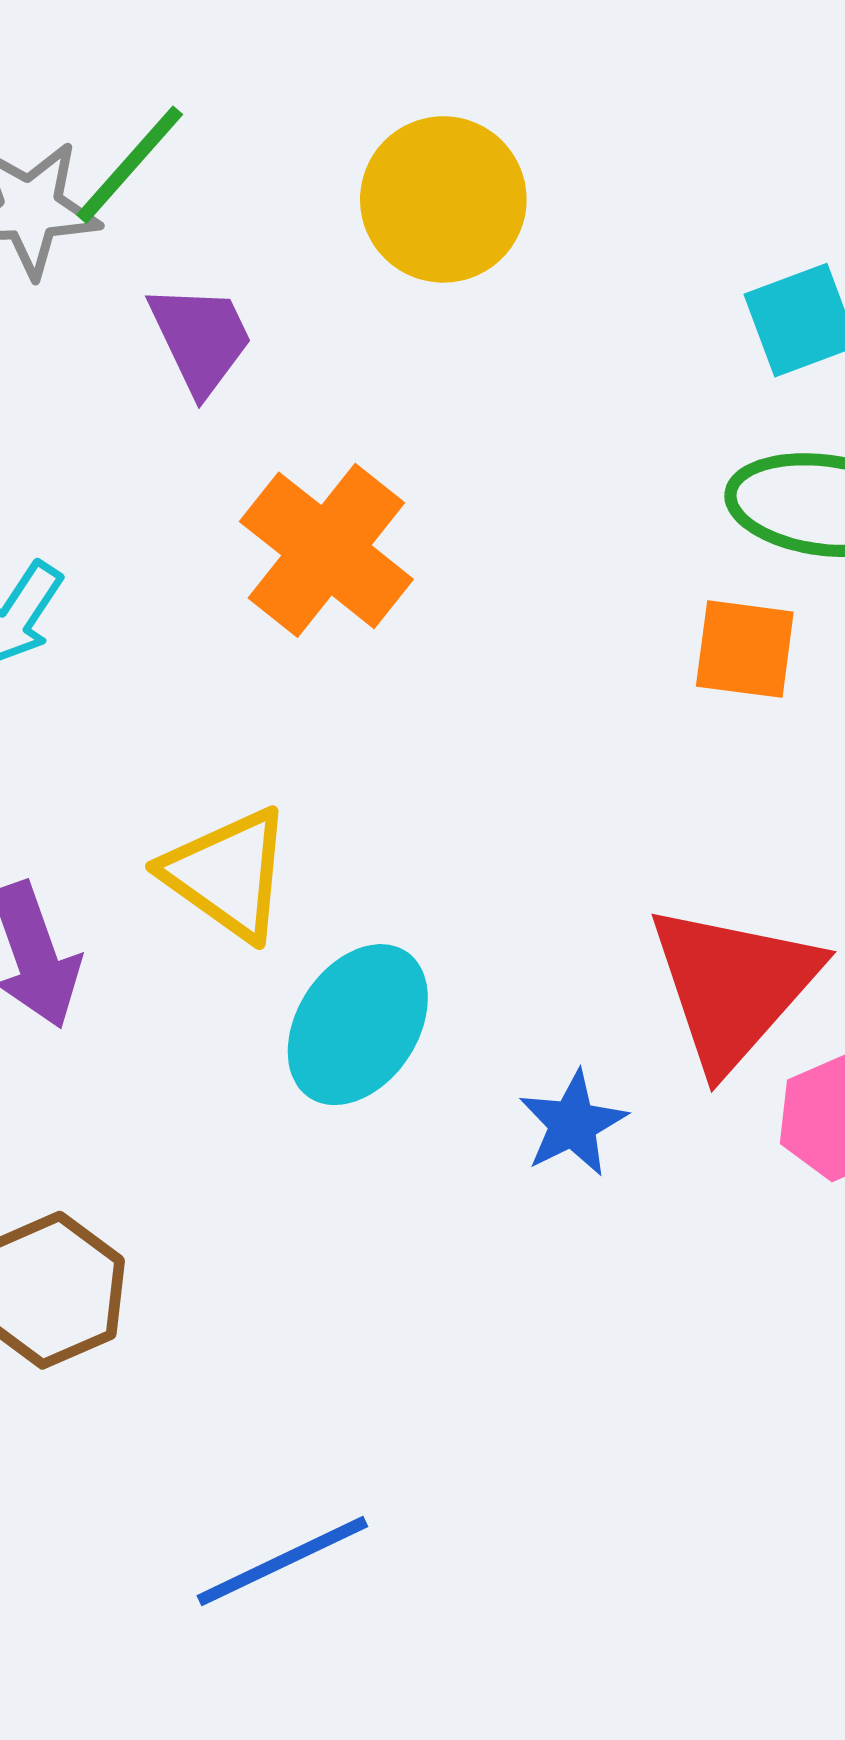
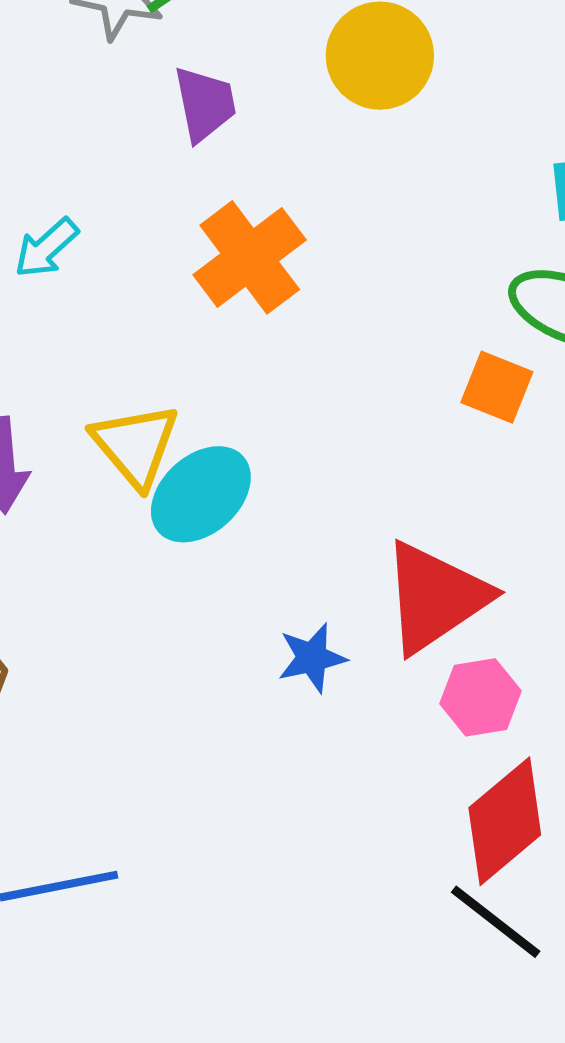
cyan ellipse: (358, 1025) -> (201, 494), moved

